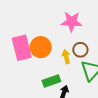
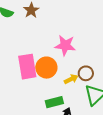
pink star: (72, 22) -> (65, 45), moved
yellow arrow: (66, 57) -> (71, 79), turned 72

